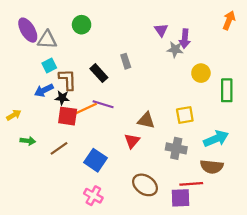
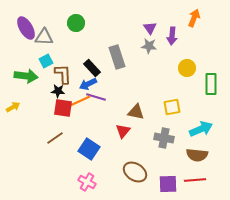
orange arrow: (229, 20) -> (194, 18), moved
gray star: (175, 49) -> (149, 46), moved
gray rectangle: (126, 61) -> (117, 57), size x1.6
blue arrow: (44, 90) -> (88, 84), moved
green arrow: (28, 141) -> (26, 76), moved, size x1.6
red line: (191, 184) -> (195, 180), moved

